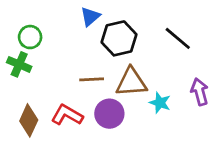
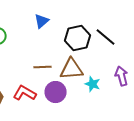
black hexagon: (119, 38) -> (78, 38), moved

